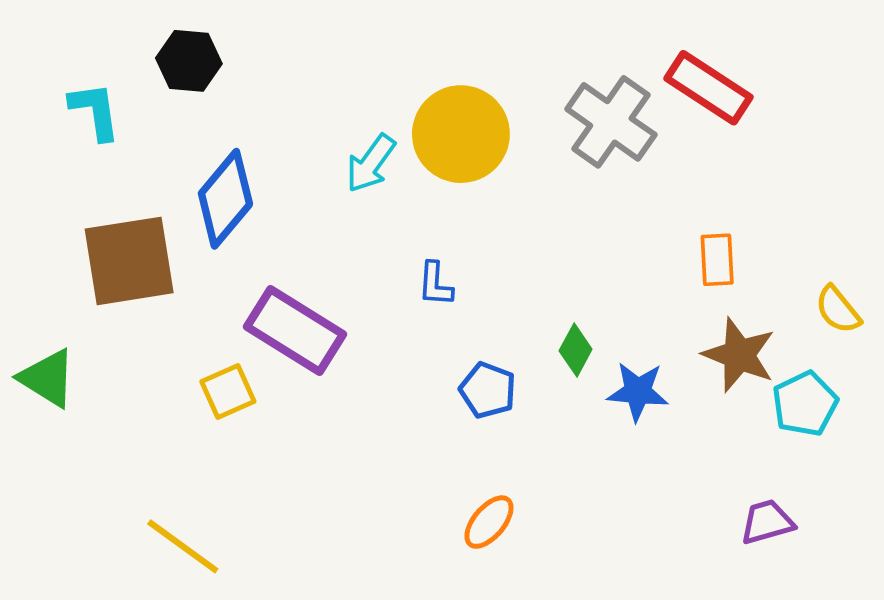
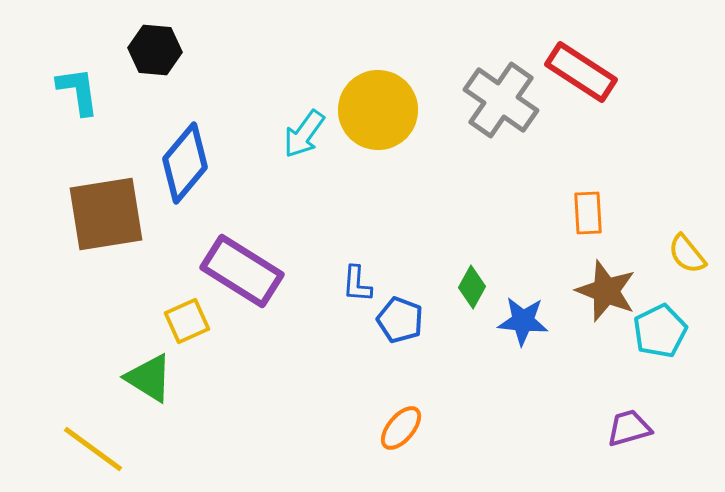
blue L-shape: (435, 284) -> (357, 284), moved
green triangle: (47, 378) -> (149, 378), moved
yellow line: (183, 546) -> (93, 449), moved

